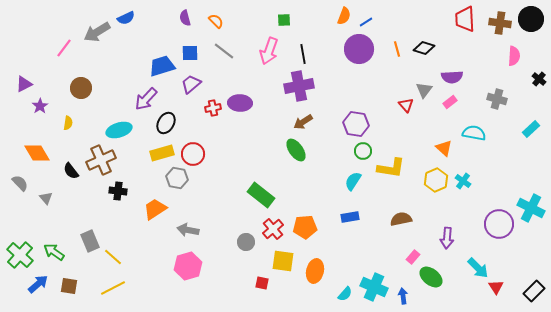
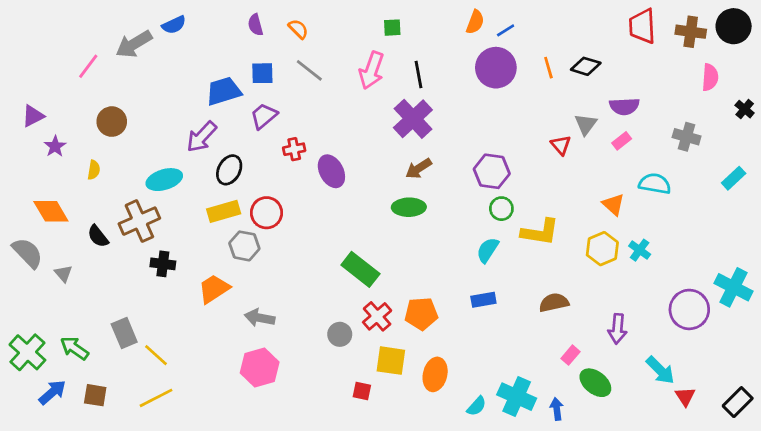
purple cross: (299, 86) -> (413, 119), turned -32
purple ellipse: (240, 103) -> (331, 171), moved, turned 60
green ellipse: (296, 150) -> (409, 207), turned -55
gray semicircle: (20, 183) -> (27, 253), size x1.4

